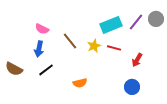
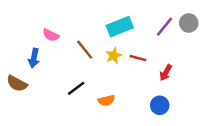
cyan rectangle: (111, 25) -> (120, 27), moved
blue arrow: (39, 49) -> (34, 58), moved
black line: (46, 70) -> (76, 88), moved
orange semicircle: (80, 83) -> (106, 100), moved

